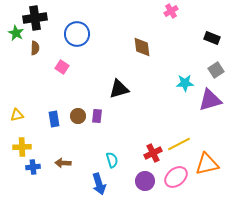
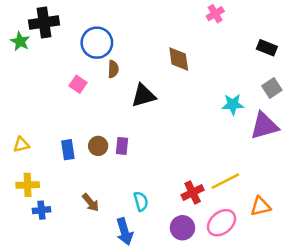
brown semicircle: (35, 48) -> (113, 69), moved
black triangle: (119, 89) -> (143, 96), moved
brown arrow: (63, 163) -> (91, 203), moved, turned -133
orange triangle: (207, 164) -> (261, 206), size x0.7

